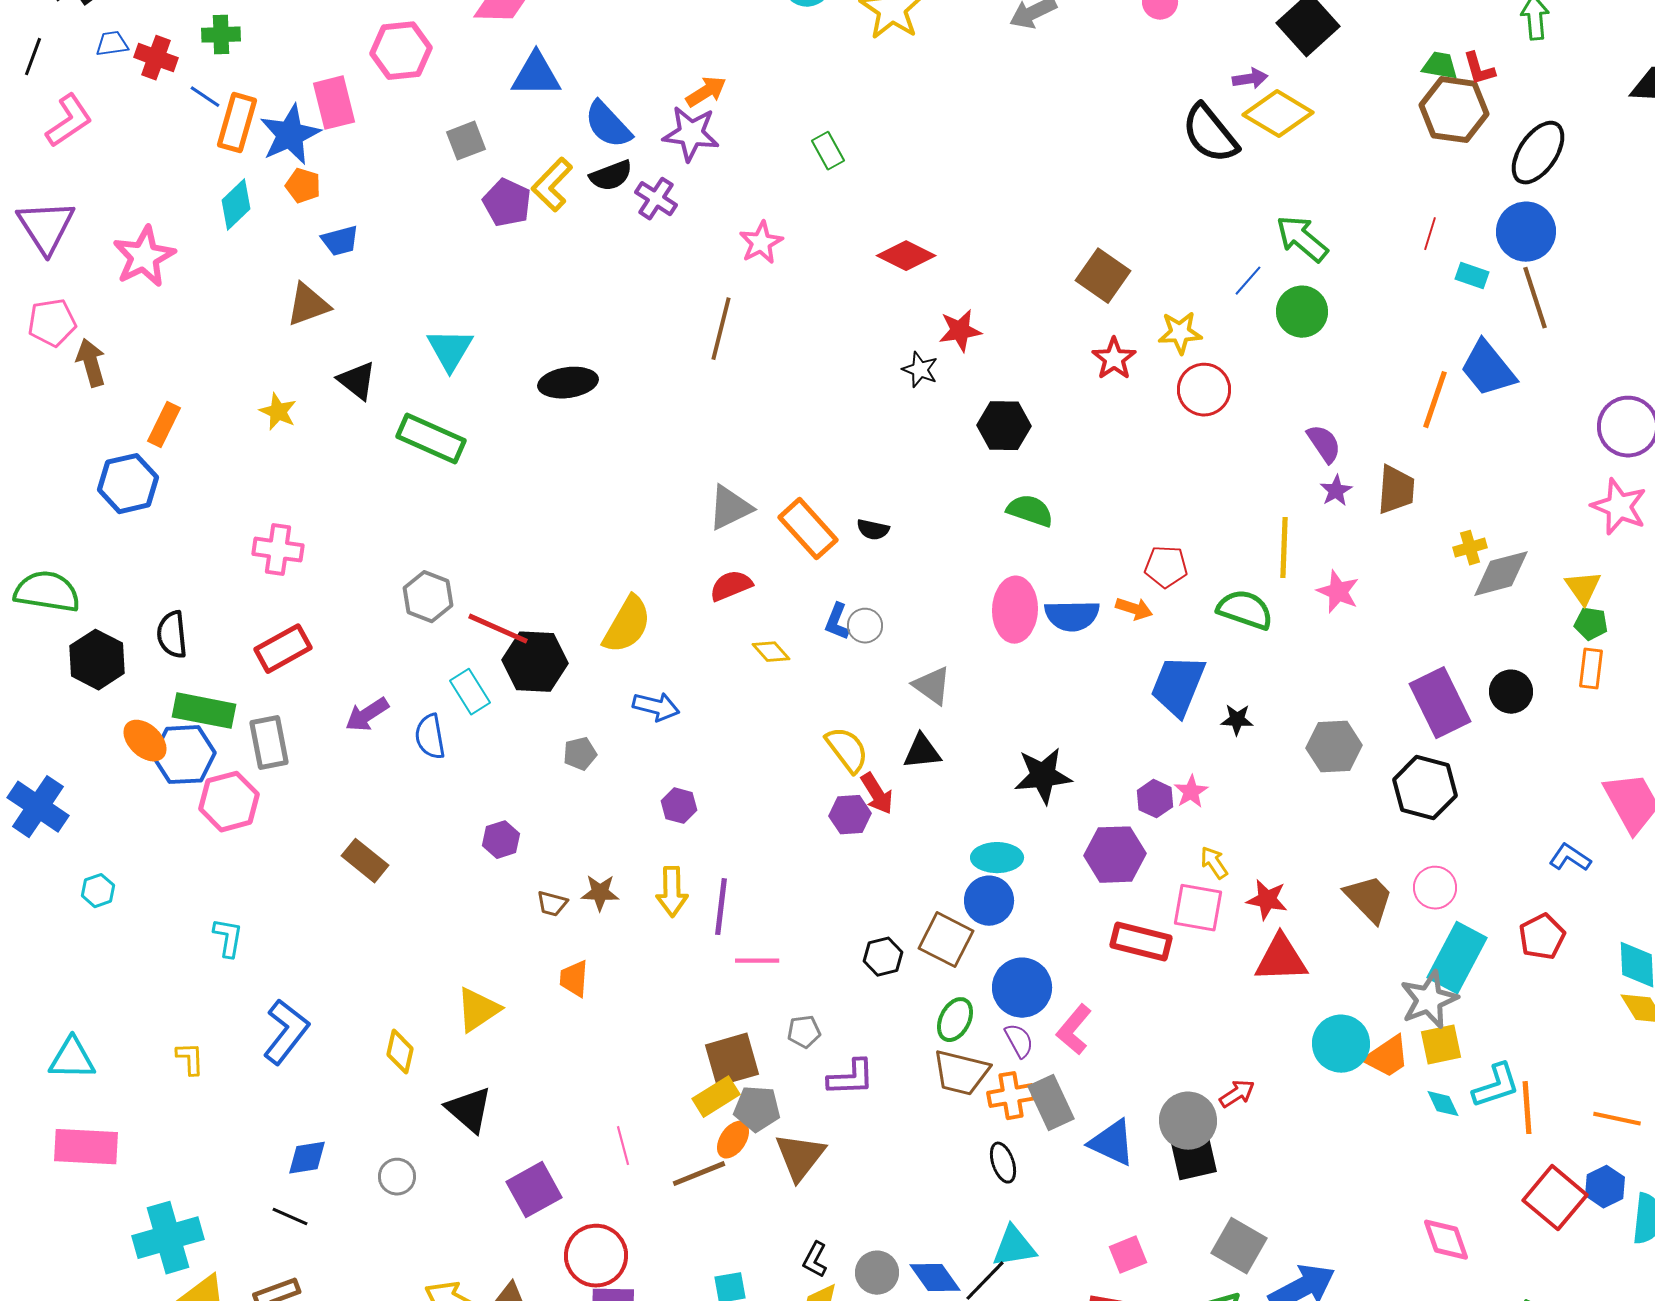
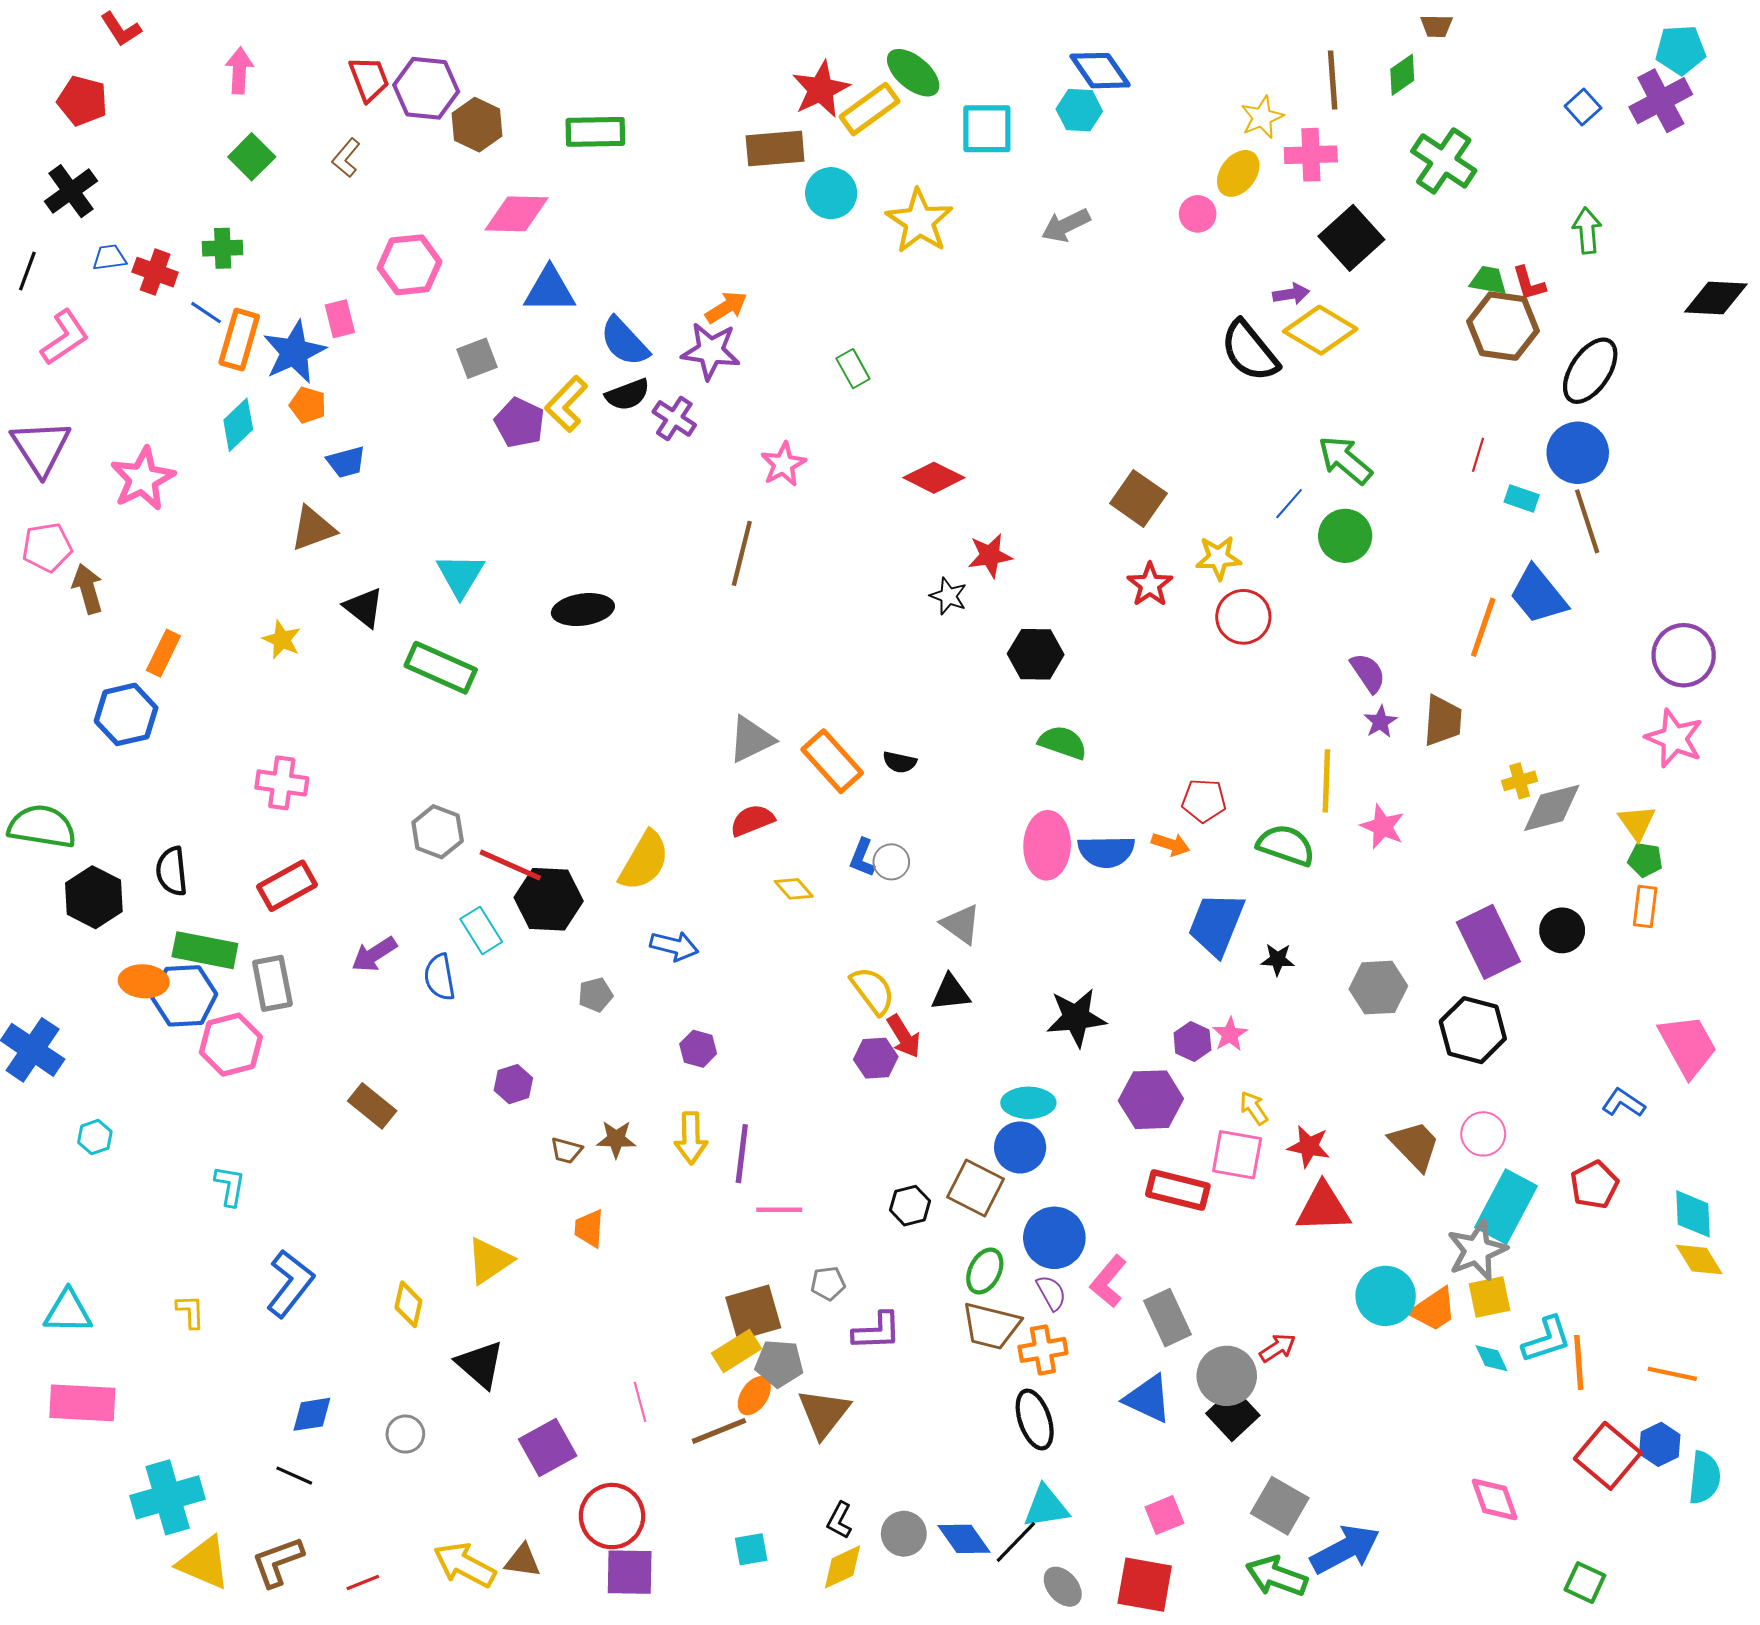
pink rectangle: (334, 103) -> (340, 319), size x0.7
orange ellipse: (145, 741) -> (144, 981), turned -39
gray rectangle: (1051, 1103) -> (1168, 1318), moved
black square: (1194, 1158) -> (1233, 1414), turned -30
black ellipse: (1003, 1163) -> (1035, 1419), size x1.4

